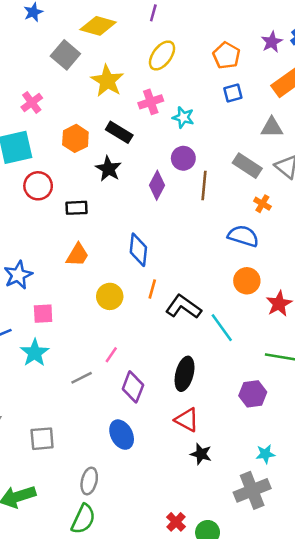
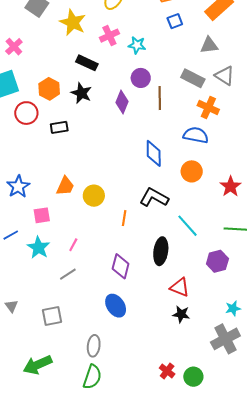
orange hexagon: (75, 138) -> (49, 89), moved
orange cross: (262, 204) -> (208, 107), size x1.5
blue diamond: (138, 250) -> (154, 153), moved
orange trapezoid: (77, 255) -> (65, 186), moved
orange circle: (247, 281) -> (192, 171), moved
orange line: (152, 289) -> (124, 218), moved
cyan line: (222, 328) -> (188, 226), moved
pink line: (111, 355) -> (73, 245), moved
gray line: (82, 378) -> (68, 274), moved
red triangle: (187, 420) -> (180, 287), moved

